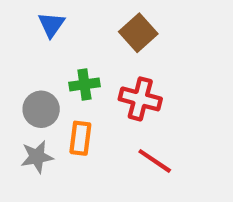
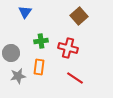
brown square: (138, 33) -> (79, 16), moved
gray circle: (41, 109) -> (11, 53), moved

